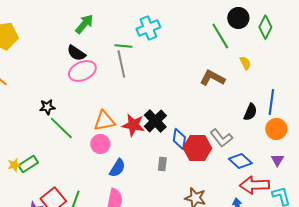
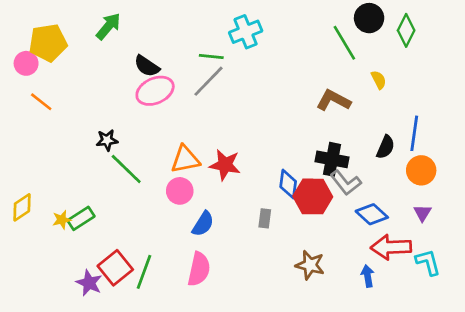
green arrow: (84, 24) -> (108, 26), moved
gray line: (121, 64) -> (209, 81), turned 56
black cross: (155, 121) -> (332, 159), moved, turned -35

